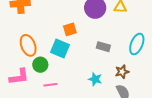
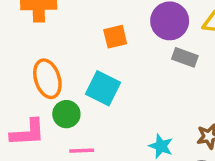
orange square: (70, 29) -> (115, 37), moved
gray rectangle: (103, 47) -> (185, 57), moved

